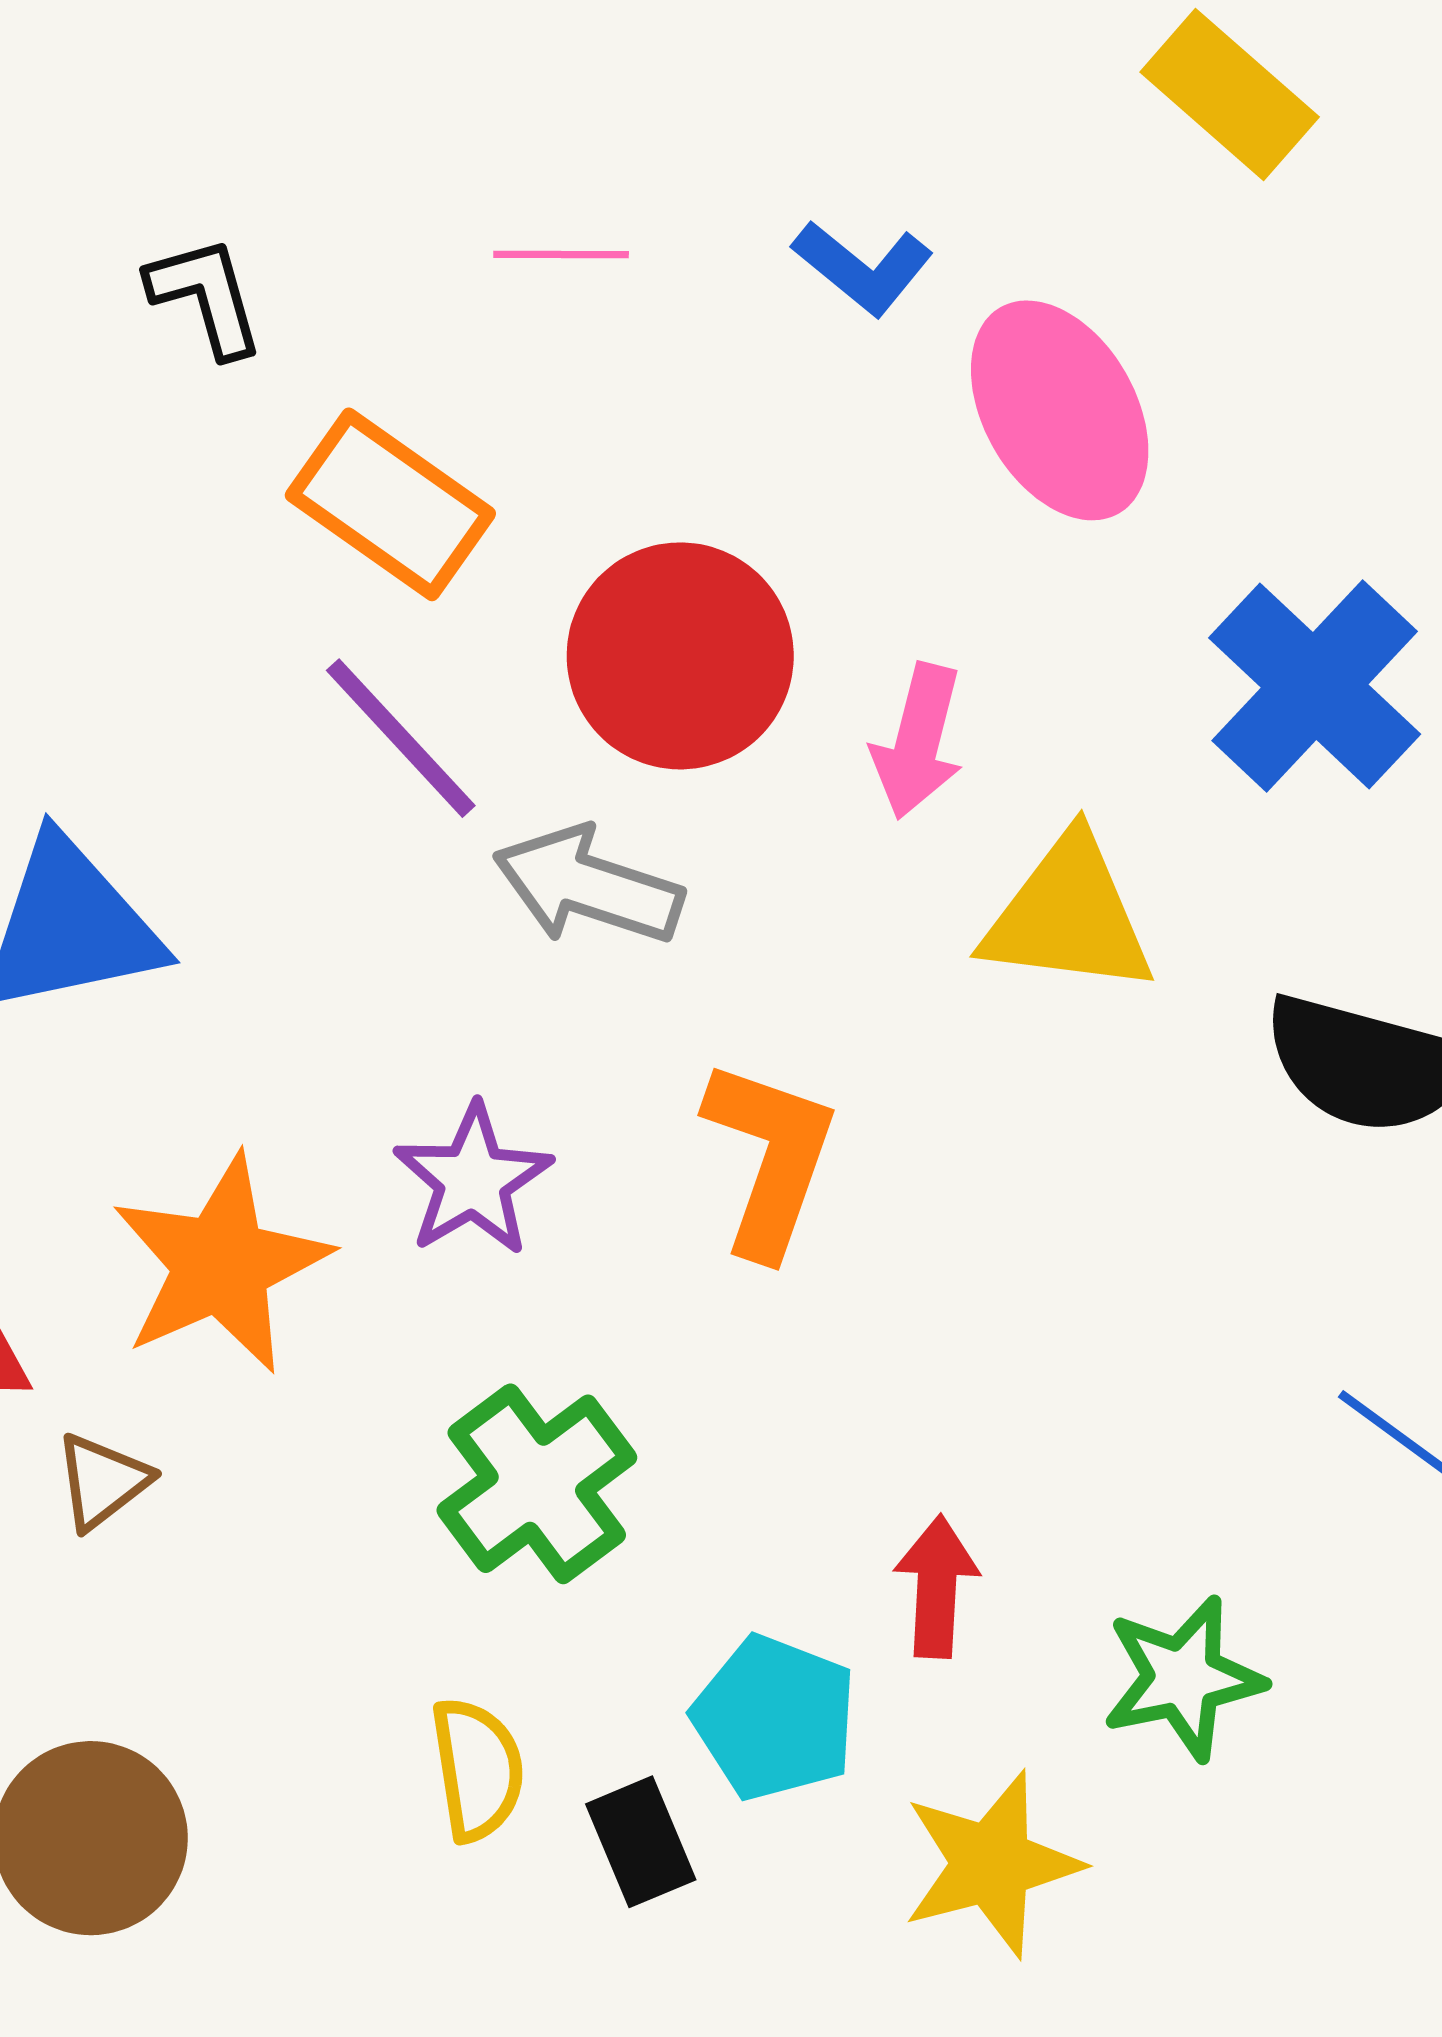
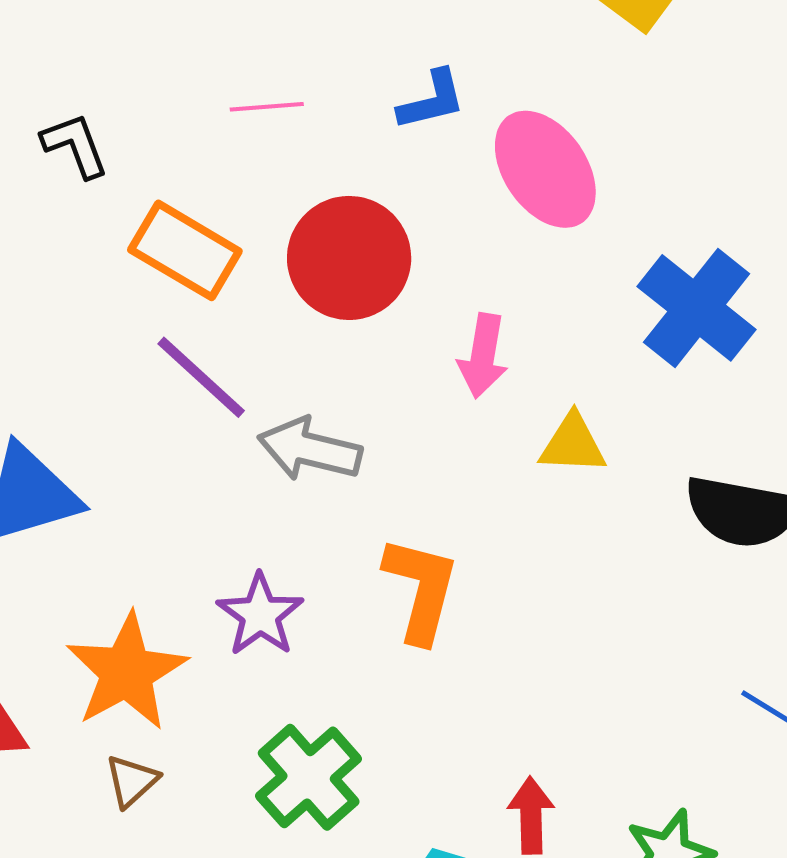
blue L-shape: (863, 268) -> (432, 100), turned -48
red circle: (680, 656) -> (349, 258), moved
yellow triangle: (1068, 916) -> (573, 444), size x0.7
brown triangle: (102, 1481) -> (132, 781), moved

